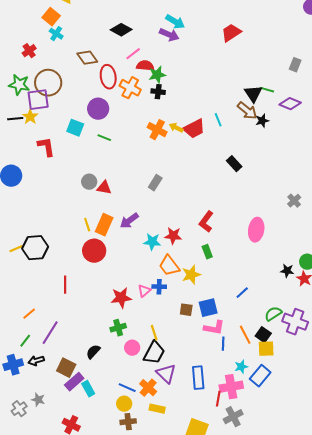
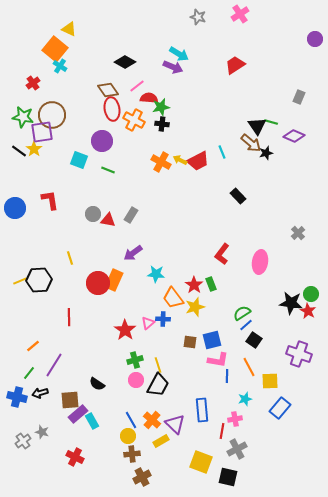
orange square: (51, 17) -> (55, 49), size x1.4
brown diamond: (87, 58) -> (108, 90), moved
black line: (15, 119) -> (19, 151), turned 42
red L-shape: (46, 147) -> (50, 200), moved
gray rectangle: (155, 183) -> (131, 215), moved
red L-shape: (206, 222) -> (222, 254), moved
yellow line: (87, 225) -> (70, 258), moved
orange rectangle: (104, 225) -> (114, 280), moved
red star: (173, 236) -> (194, 285), moved, turned 30
black star: (287, 271) -> (291, 303), size x1.6
red star: (121, 298) -> (125, 330), turned -30
green semicircle: (273, 314) -> (242, 313), moved
green cross: (118, 328) -> (135, 360), moved
black square: (263, 335) -> (254, 340), moved
black semicircle: (93, 352) -> (97, 384), turned -98
blue cross: (13, 365) -> (17, 397), turned 30
brown square: (66, 368) -> (70, 400), turned -30
purple triangle: (166, 374) -> (175, 424), moved
blue rectangle: (260, 376) -> (280, 408), moved
pink cross: (231, 387) -> (235, 419), size x0.6
blue line: (127, 388) -> (131, 420), turned 36
yellow rectangle: (157, 409) -> (161, 441), turned -42

